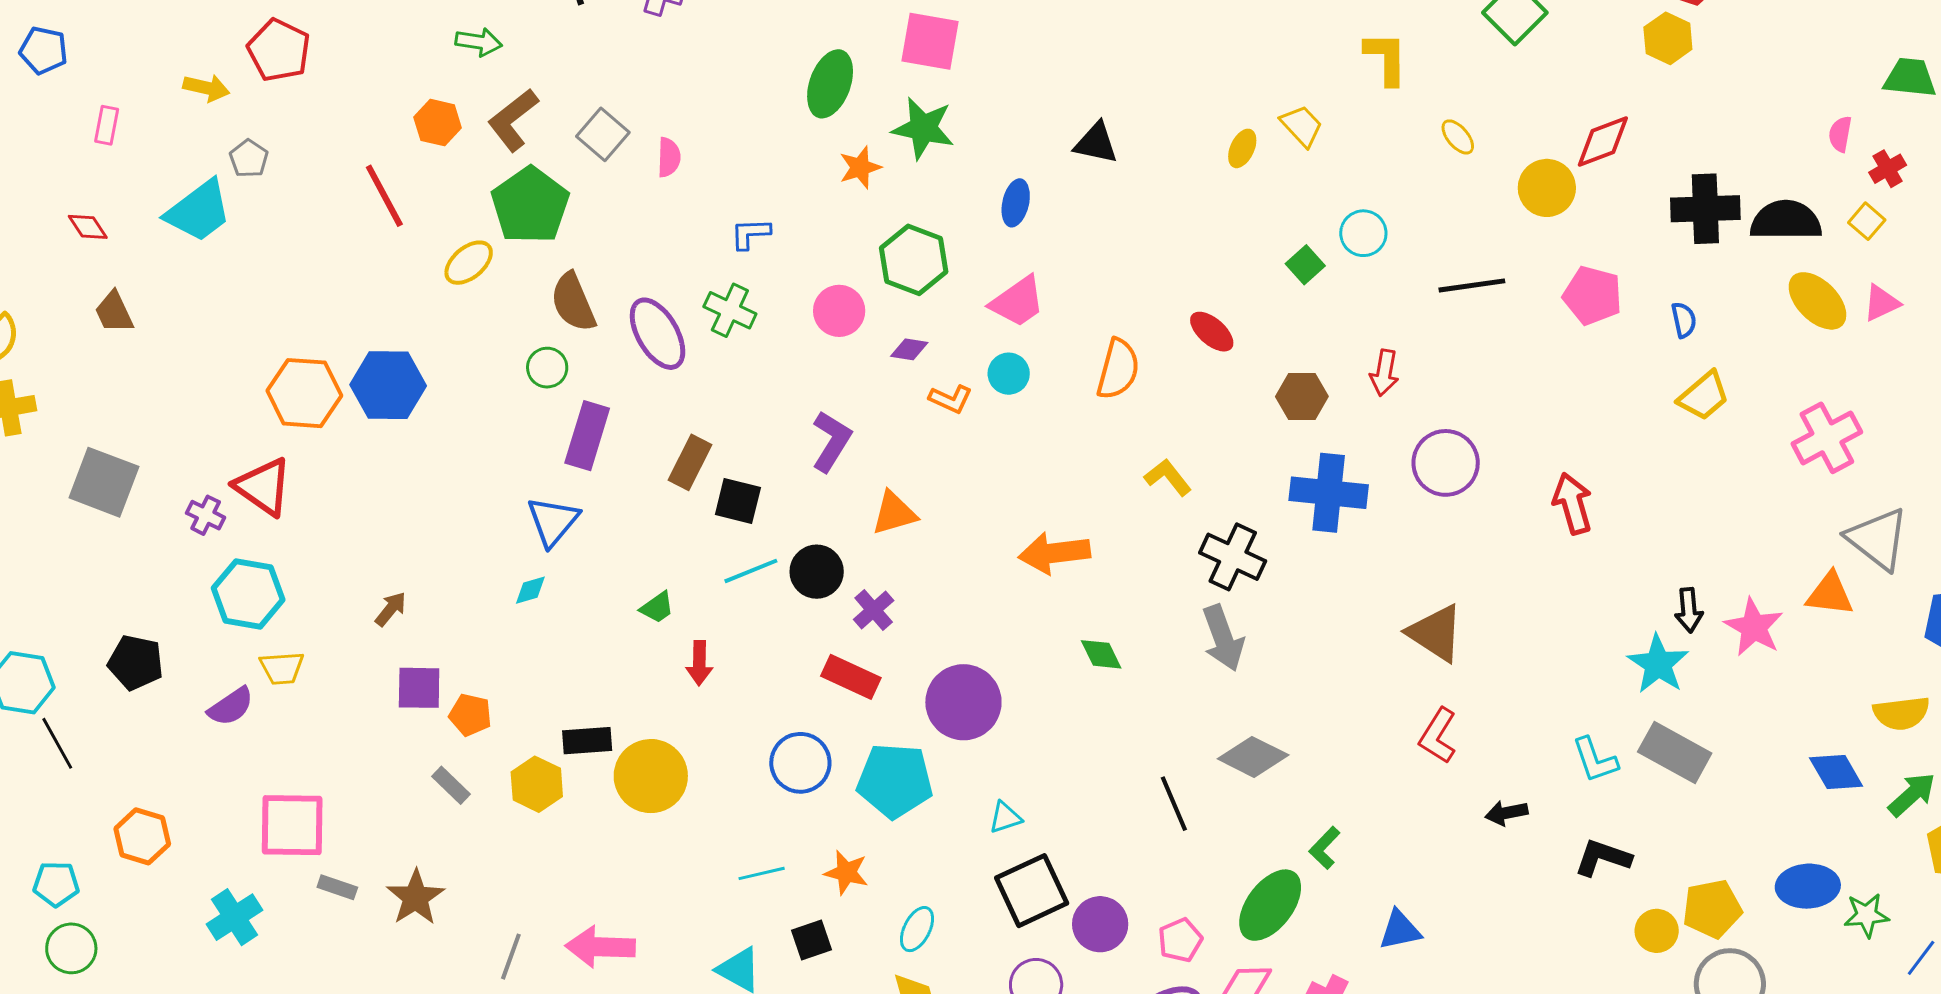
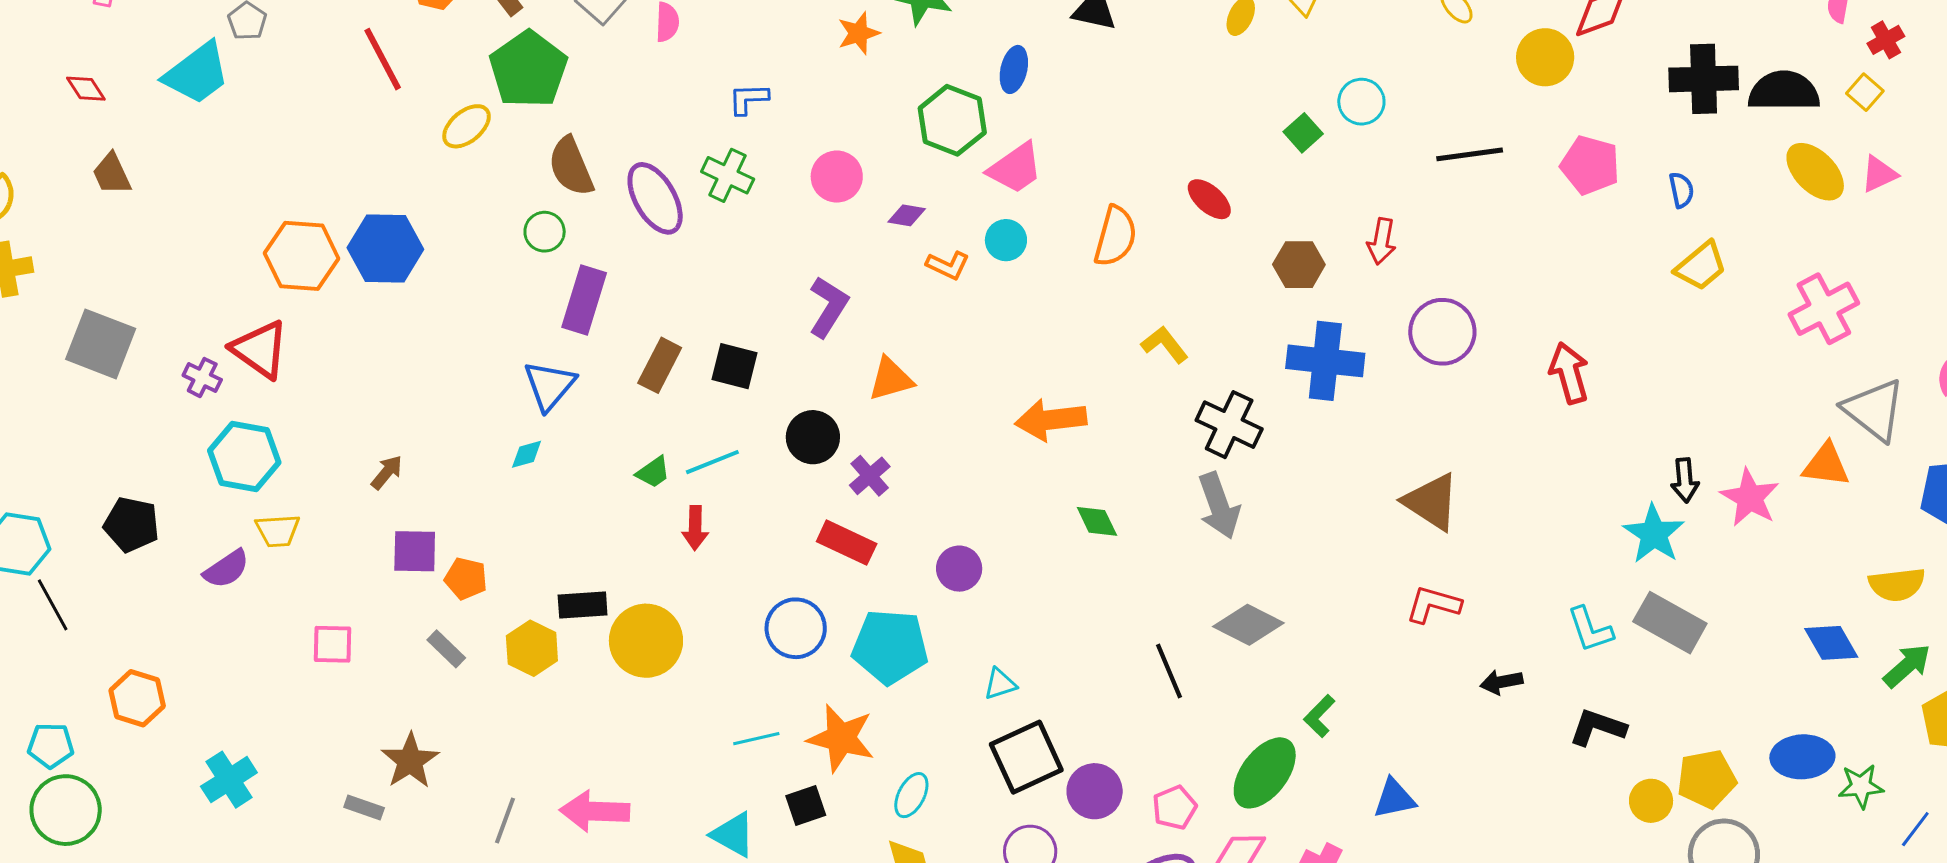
green hexagon: (914, 260) -> (952, 120), moved
brown rectangle: (690, 462) -> (660, 365), moved
cyan line: (751, 571) -> (712, 462), moved
purple circle: (963, 702) -> (959, 569), size x0.6
red L-shape: (1438, 736) -> (1433, 605), turned 74
pink square: (292, 825) -> (333, 644), moved, size x0.6
orange star: (846, 872) -> (841, 738), size x1.5
gray rectangle: (337, 887) -> (364, 808), moved
green circle: (71, 948) -> (66, 810), size x1.4

